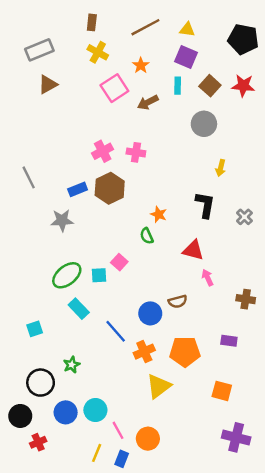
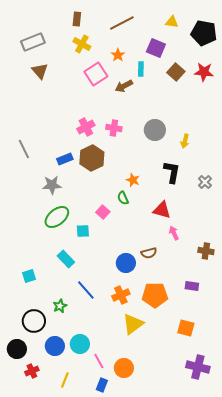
yellow triangle: (187, 30) -> (172, 22), moved
brown triangle: (48, 84) -> (40, 71), turned -42
cyan rectangle: (178, 86) -> (141, 69), moved
gray circle: (204, 124) -> (155, 130), moved
pink square: (119, 262) -> (103, 212), moved
green ellipse: (67, 275) -> (57, 217), moved
blue line: (116, 331) -> (86, 290), moved
yellow line: (97, 453) -> (65, 380), moved

